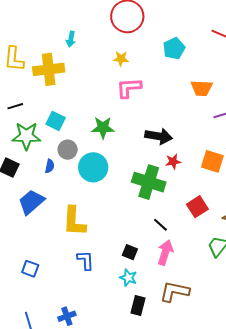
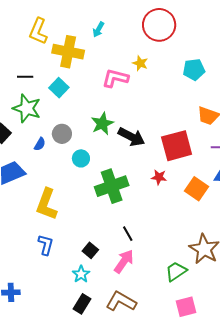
pink L-shape: (129, 88) -> (115, 78), moved
cyan square: (56, 121) -> (59, 88), moved
green star: (103, 128) -> (102, 124), turned 30
black arrow: (159, 136) -> (131, 137), moved
cyan circle: (93, 167) -> (81, 158), size x0.6
green cross: (149, 182) -> (112, 186), moved, turned 36
red square: (197, 207) -> (177, 146), moved, size x1.5

